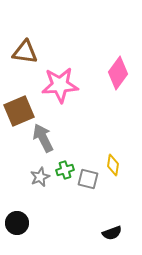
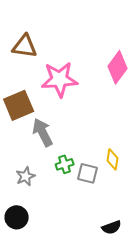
gray star: (40, 177) -> (26, 176), moved

